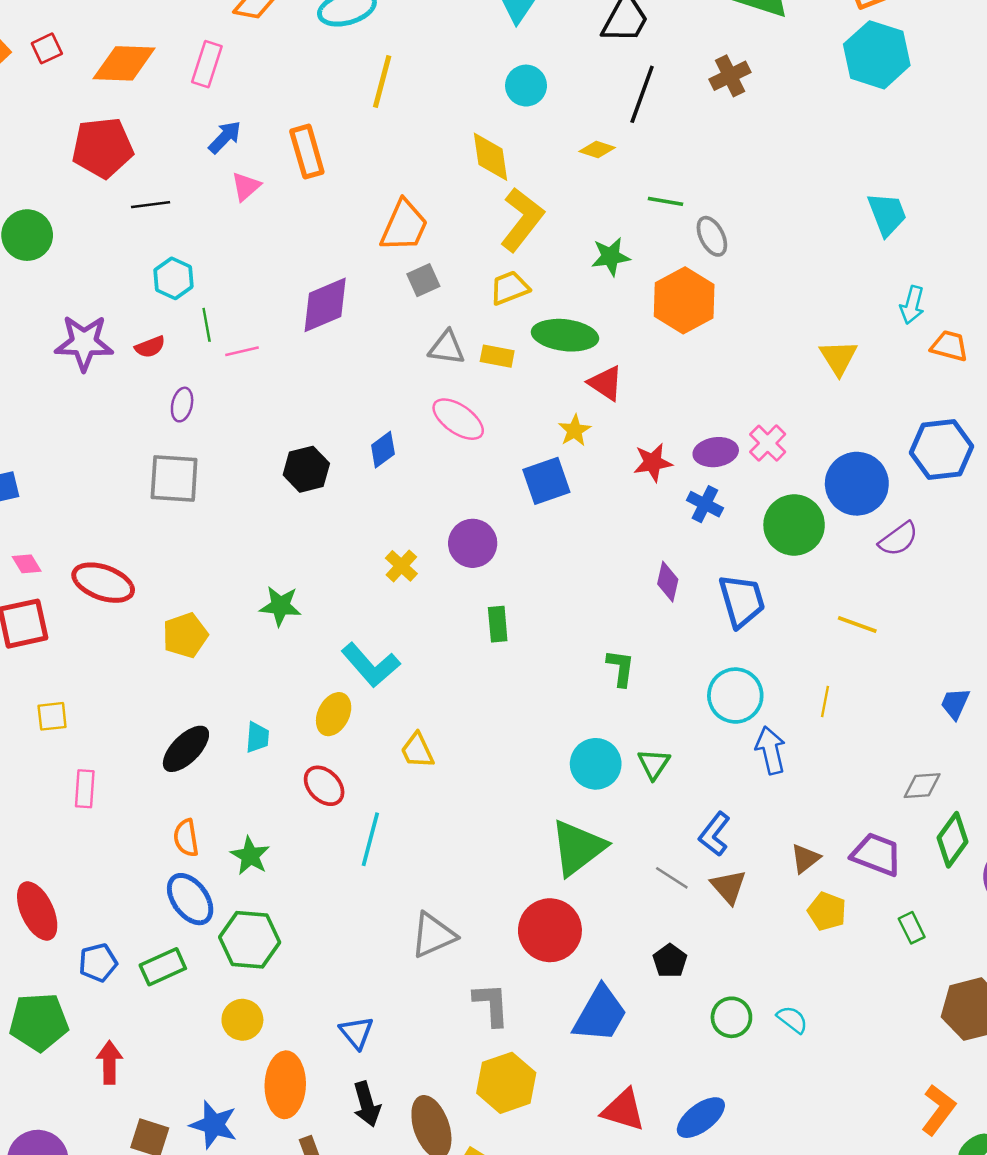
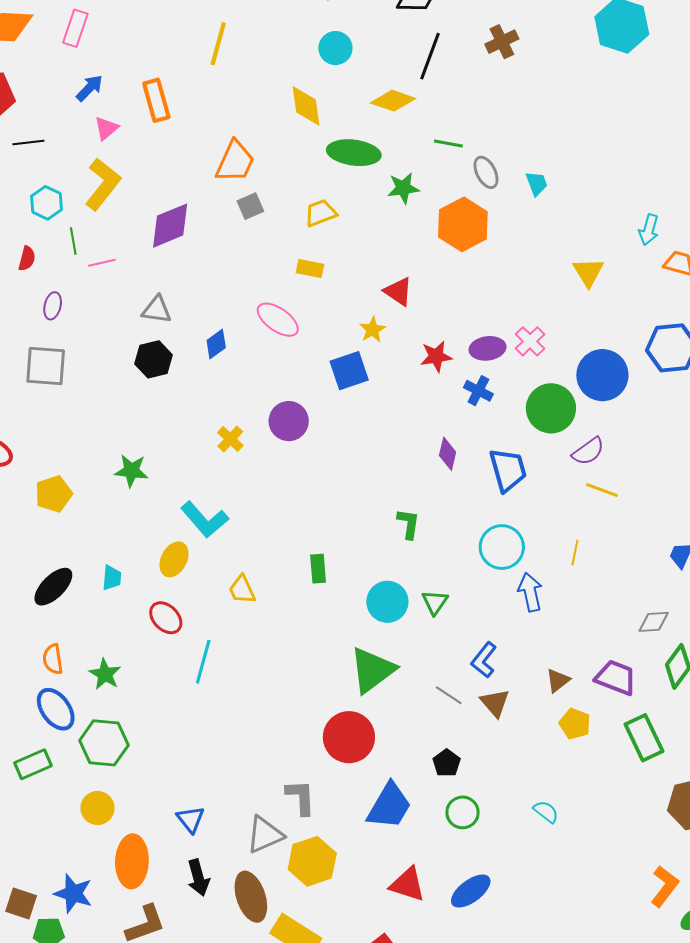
yellow diamond: (597, 149) -> (393, 101), size x1.5
cyan trapezoid: (887, 214) -> (537, 184), moved, size x0.7
yellow L-shape: (522, 220) -> (103, 184), moved
green ellipse: (565, 335) -> (354, 153), moved
red semicircle: (150, 347) -> (27, 258), turned -55
gray triangle: (447, 348) -> (157, 310), moved
purple semicircle: (898, 539) -> (588, 451), moved
green rectangle: (498, 624) -> (318, 569), moved
green rectangle: (912, 928) -> (644, 738), size x1.8
gray triangle: (433, 935) -> (265, 835), moved
green circle: (731, 1017) -> (463, 812), moved

